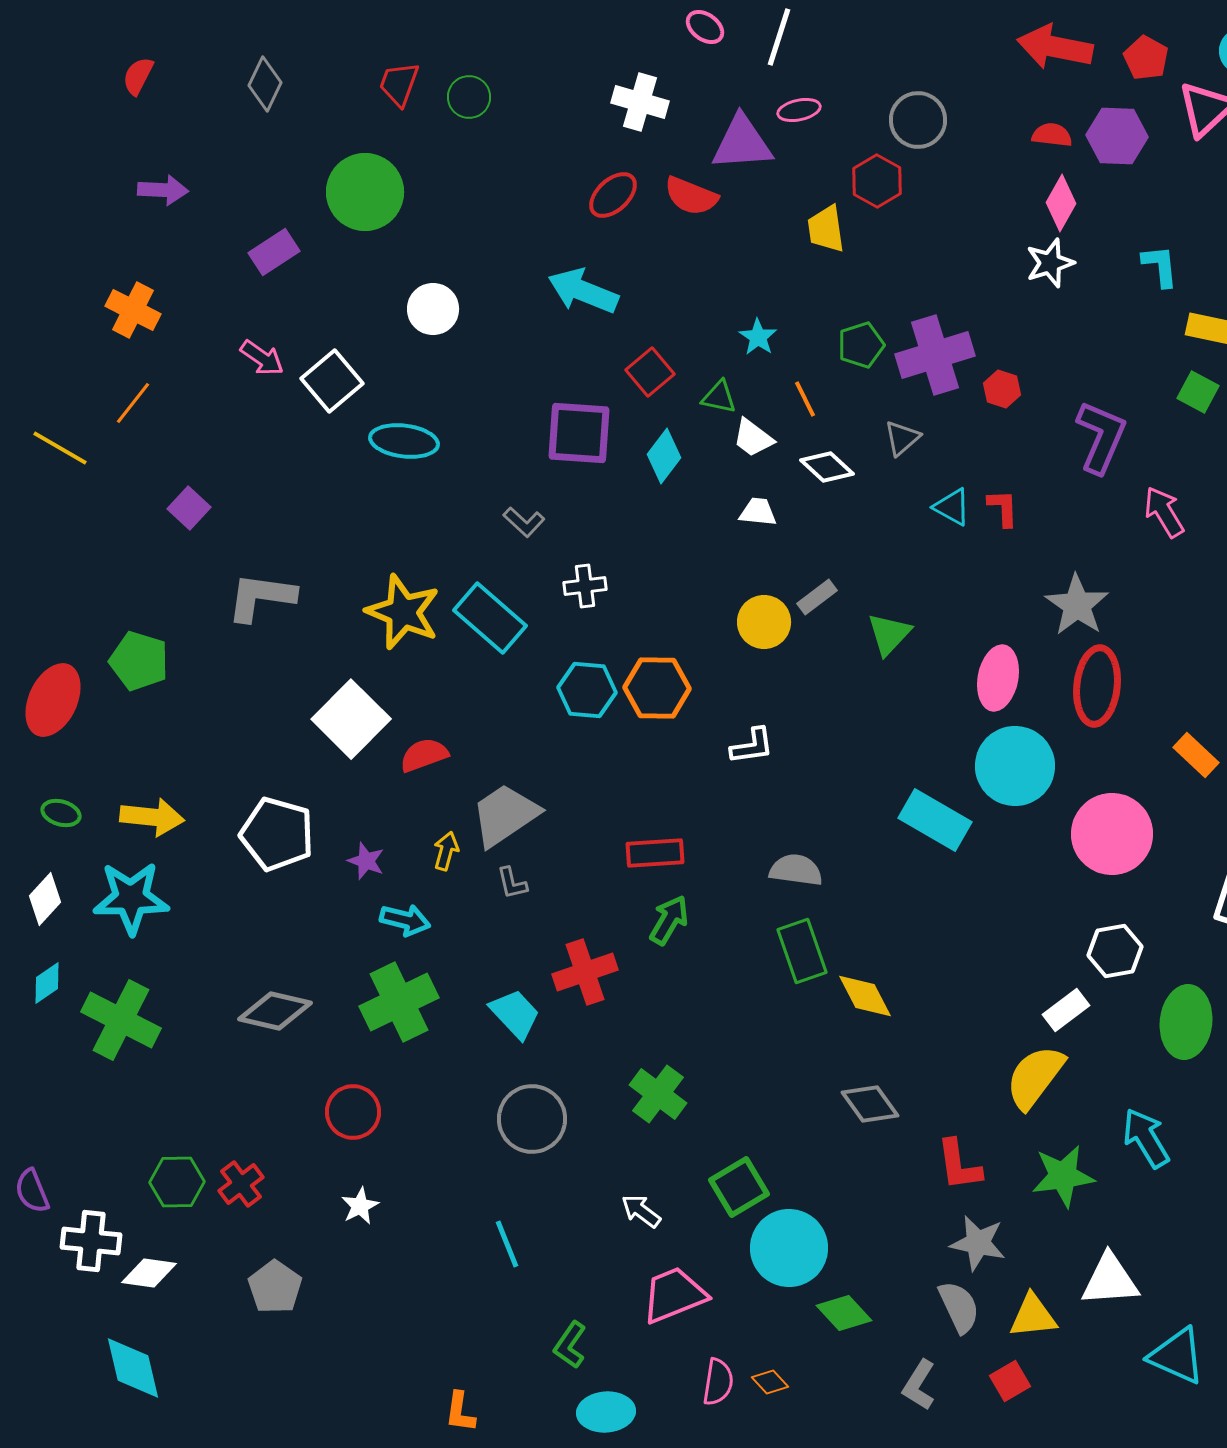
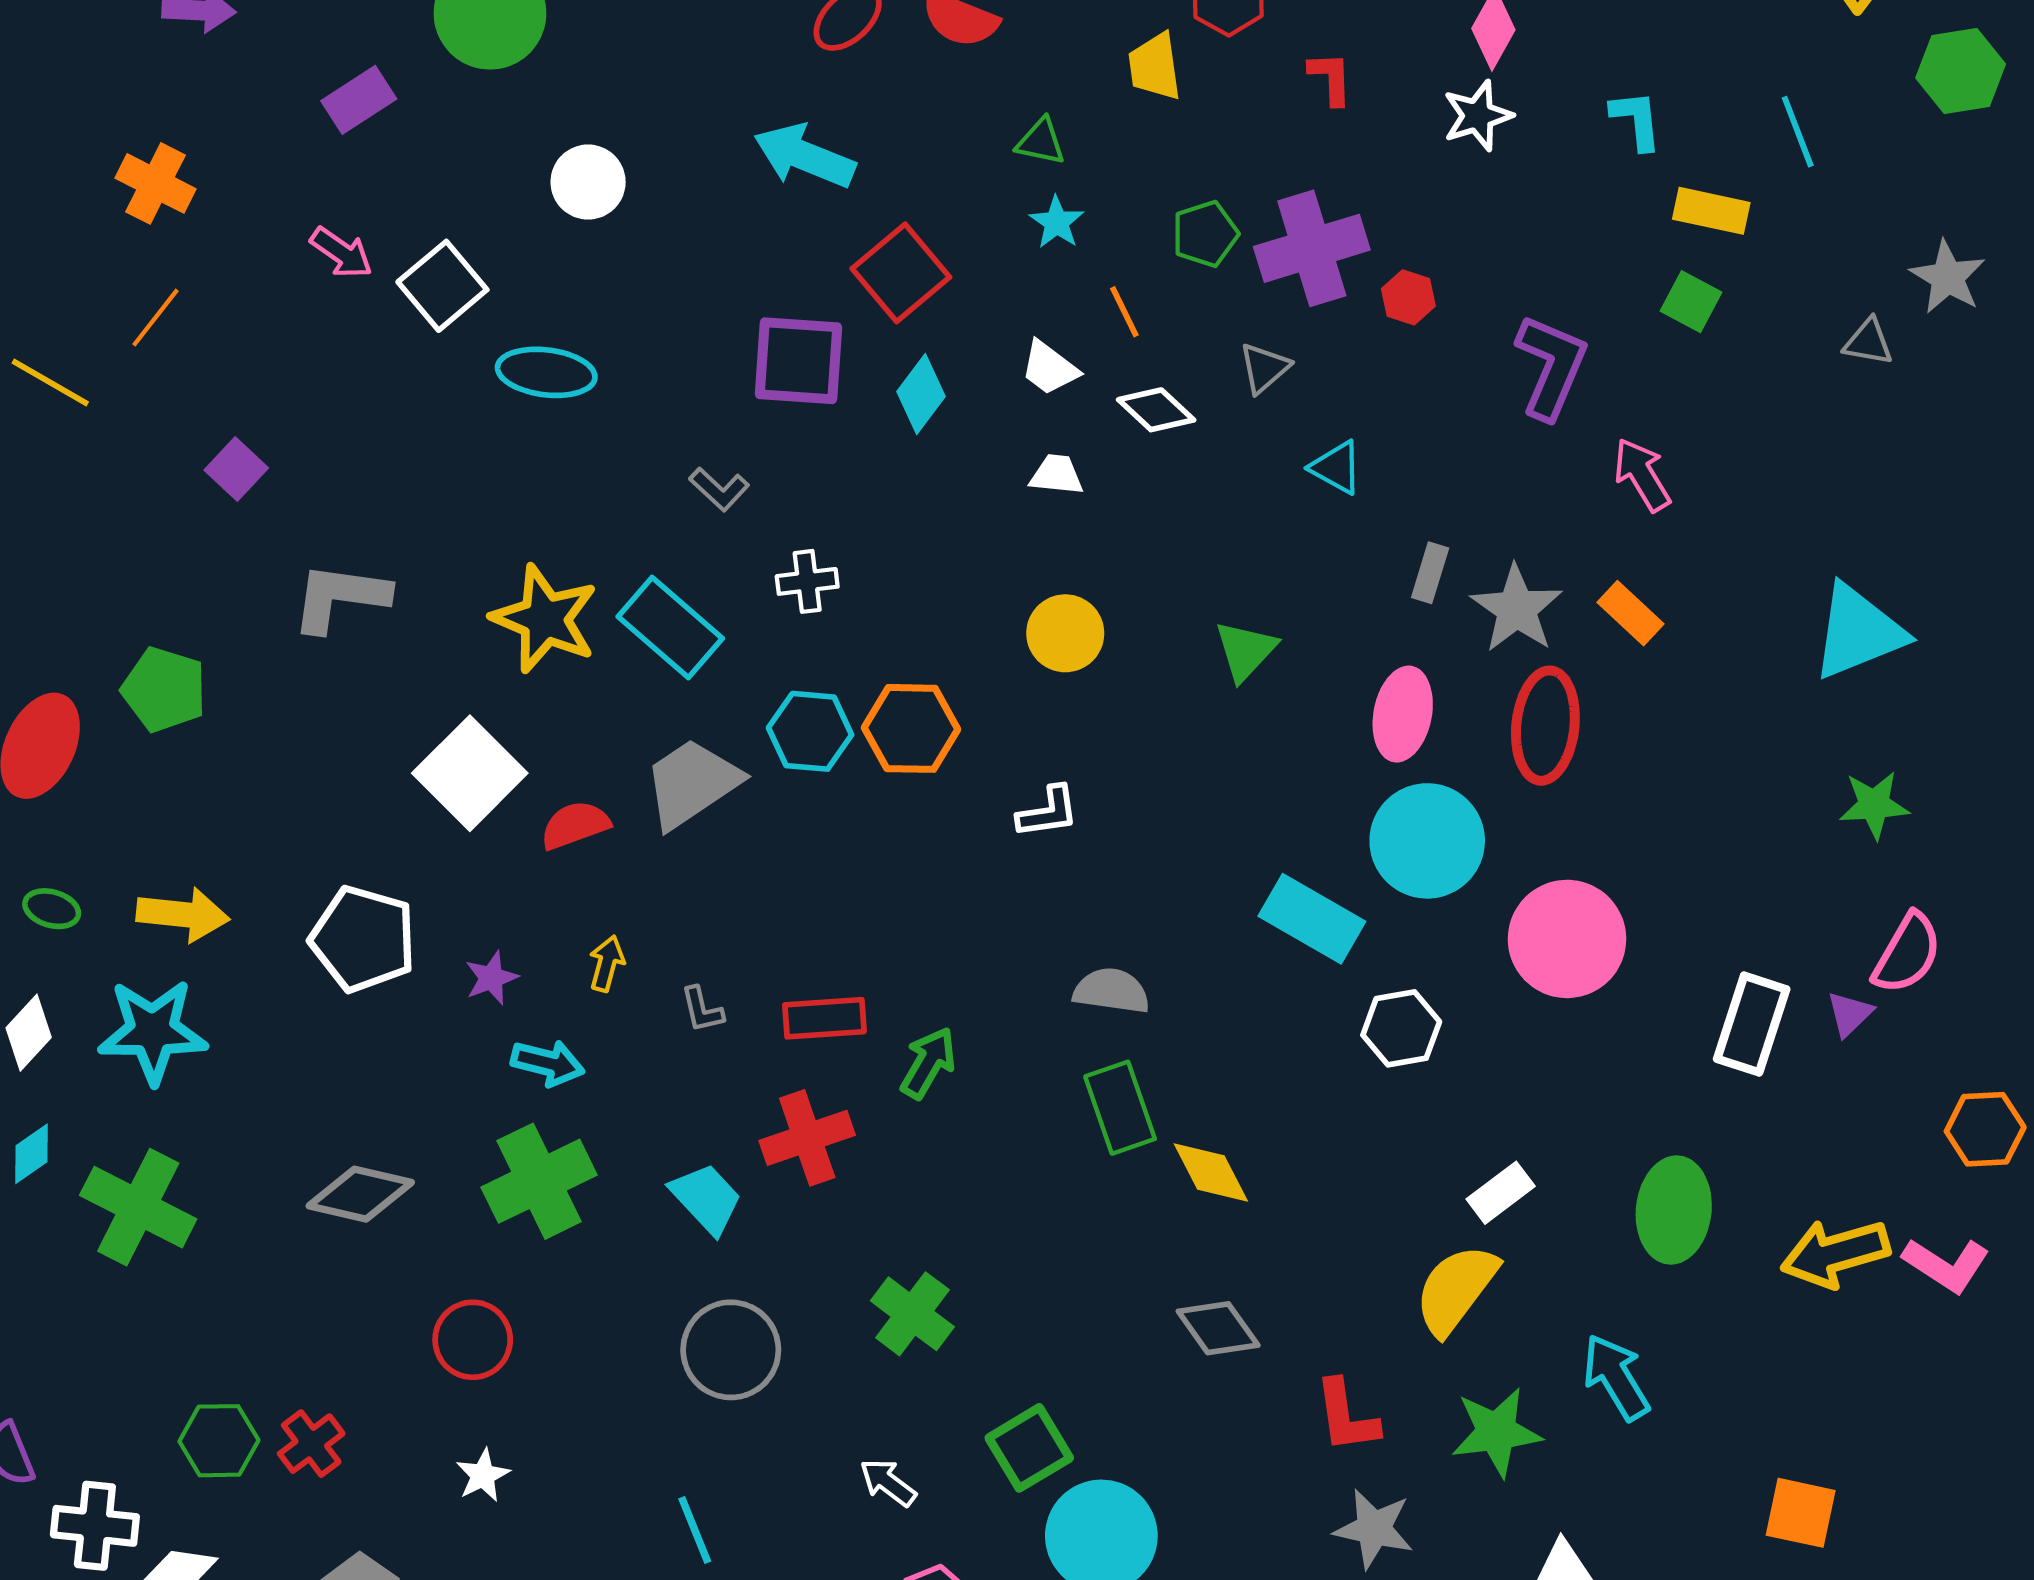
red square: (650, 372) -> (901, 273), size x1.4
green triangle: (719, 397) -> (1041, 142), moved
red L-shape: (1003, 508) -> (1331, 78), moved
gray rectangle: (817, 597) -> (1430, 573), moved, turned -36
orange rectangle: (1196, 755) -> (1630, 613), moved
gray trapezoid: (505, 815) -> (692, 783), moved
red rectangle: (655, 853) -> (824, 1018), moved
purple star: (366, 861) -> (491, 978), turned 30
white hexagon: (1115, 951) -> (1401, 1028), moved

